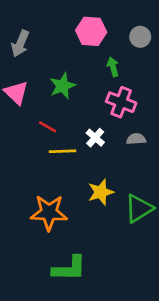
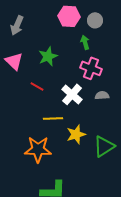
gray circle: (140, 37) -> (95, 20), moved
white cross: (95, 138) -> (72, 94), size x1.5
yellow line: (63, 151) -> (53, 118), moved

